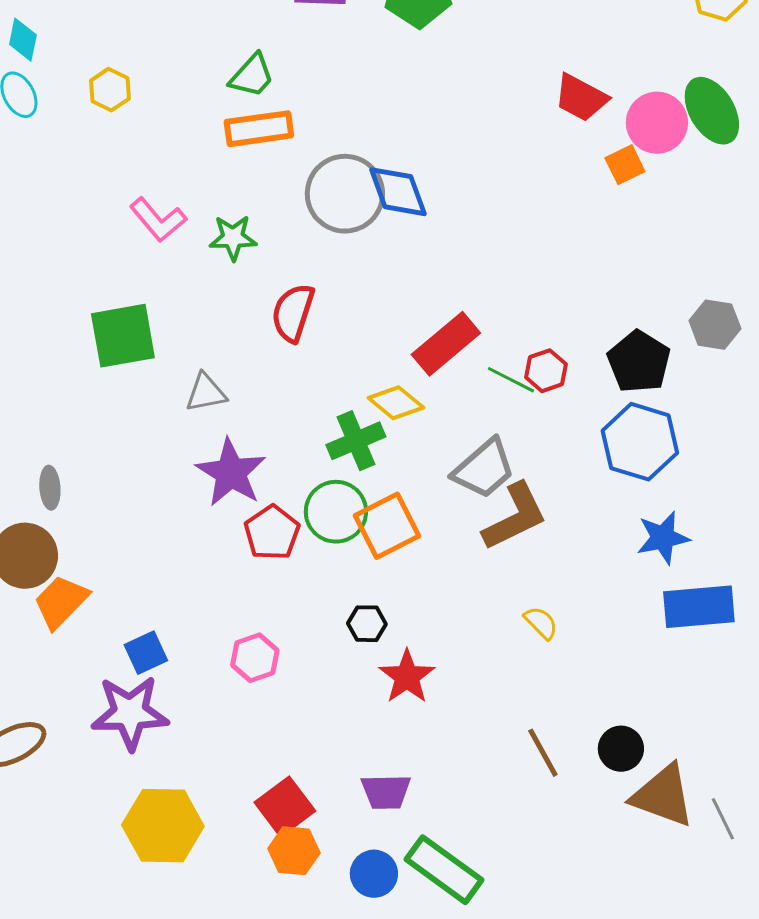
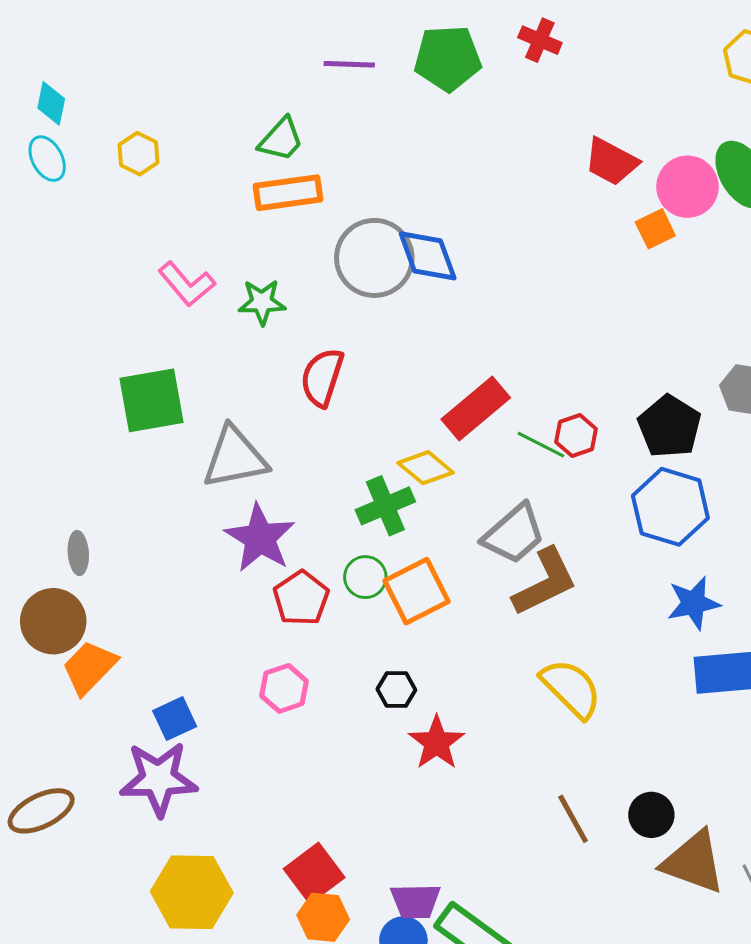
gray triangle: (206, 393) -> (235, 458), size x1.6
green circle: (336, 512) -> (365, 577), size x0.7
yellow semicircle: (541, 623) -> (571, 688), size x1.8
pink hexagon: (255, 658) -> (284, 688), moved
purple trapezoid: (386, 792) -> (415, 901), moved

